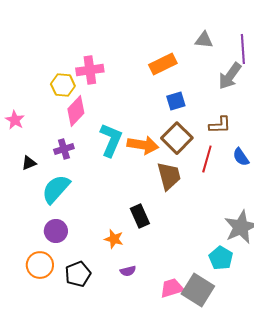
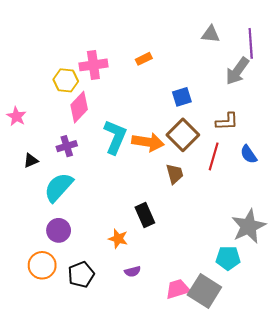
orange rectangle: (163, 64) -> (144, 59), moved, size x0.6
brown trapezoid: (169, 176) -> (175, 174), size x0.7
cyan pentagon: (221, 258) -> (228, 258), turned -30

